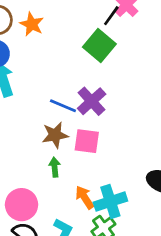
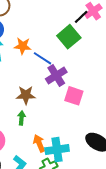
orange star: (32, 24) -> (23, 46), moved, turned -30
blue line: (63, 106) -> (42, 58), moved
pink square: (87, 141) -> (74, 96), moved

